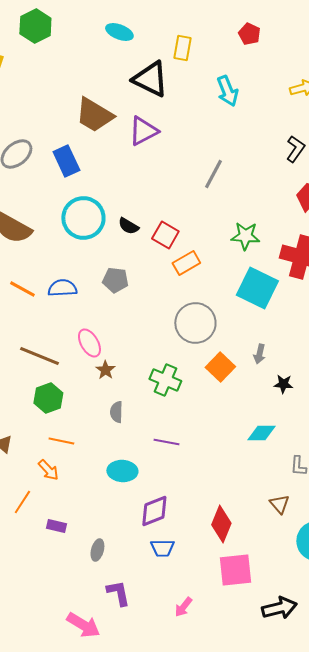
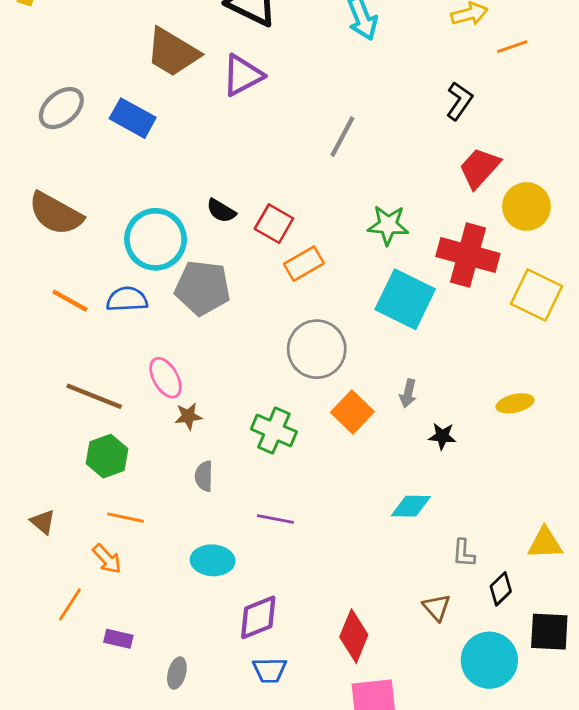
blue rectangle: (66, 161) -> (133, 118), turned -36
cyan circle: (83, 218) -> (156, 239), moved
gray pentagon: (115, 280) -> (203, 288), size x1.5
brown star: (105, 370) -> (188, 416), turned 30

